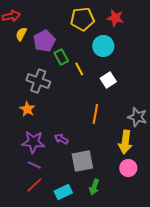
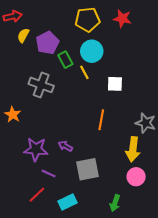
cyan circle: (103, 46) -> (92, 51), moved
white square: (108, 80) -> (115, 84), turned 35
orange star: (27, 109) -> (13, 114), moved
purple line: (34, 165) -> (49, 174), moved
green arrow: (94, 187) -> (115, 203), moved

